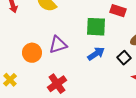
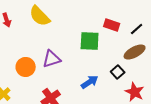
blue arrow: (96, 54) -> (90, 82), moved

